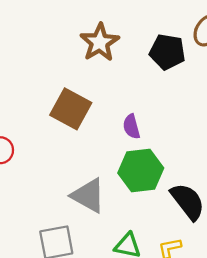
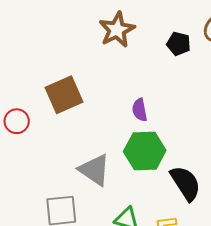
black pentagon: (167, 52) -> (179, 44), size x0.7
brown square: (71, 109) -> (64, 95), moved, turned 33

